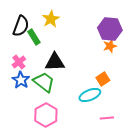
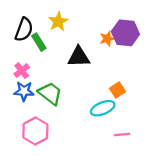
orange star: (110, 46) -> (107, 39), moved
black triangle: (55, 62) -> (79, 57), moved
blue star: (21, 80) -> (24, 91), turned -30
pink hexagon: (46, 115) -> (35, 131), moved

